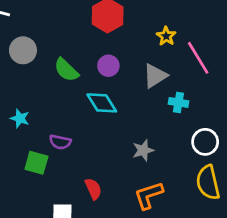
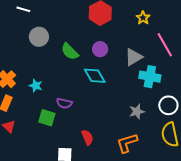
yellow star: (166, 36) -> (143, 18), moved
cyan cross: (178, 102) -> (150, 77), size x1.5
gray star: (143, 150) -> (137, 112), moved

